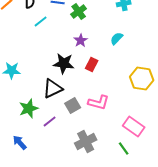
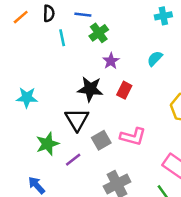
green cross: (79, 12) -> (99, 33), moved
cyan line: (41, 22) -> (62, 38), turned -64
black triangle: (53, 88) -> (77, 119), turned -35

